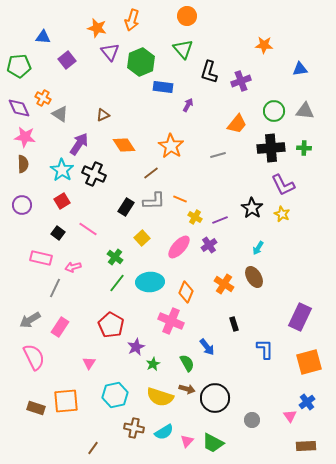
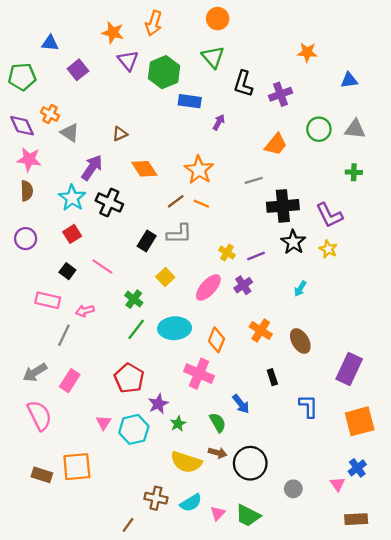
black cross: (271, 148) -> (283, 206), moved
orange line: (180, 199) -> (201, 204), moved
brown ellipse: (254, 277) -> (300, 341), moved
cyan hexagon: (115, 395) -> (134, 429), moved
brown line: (93, 448) -> (128, 525), moved

